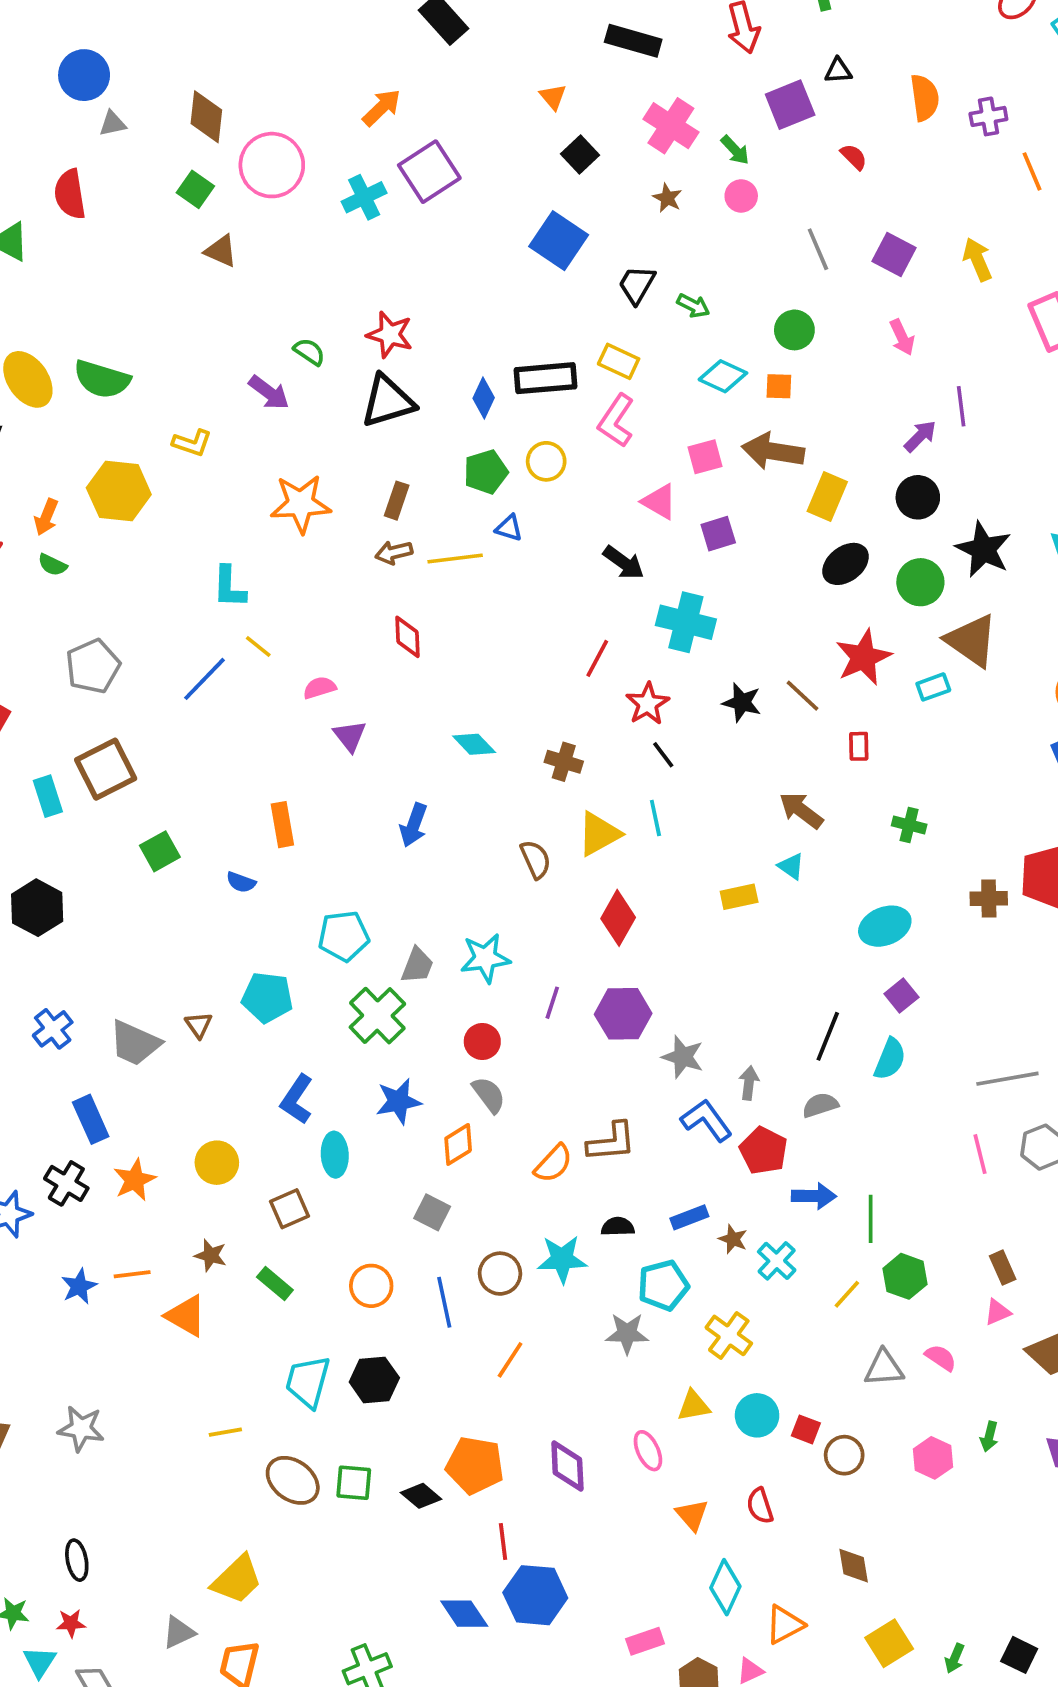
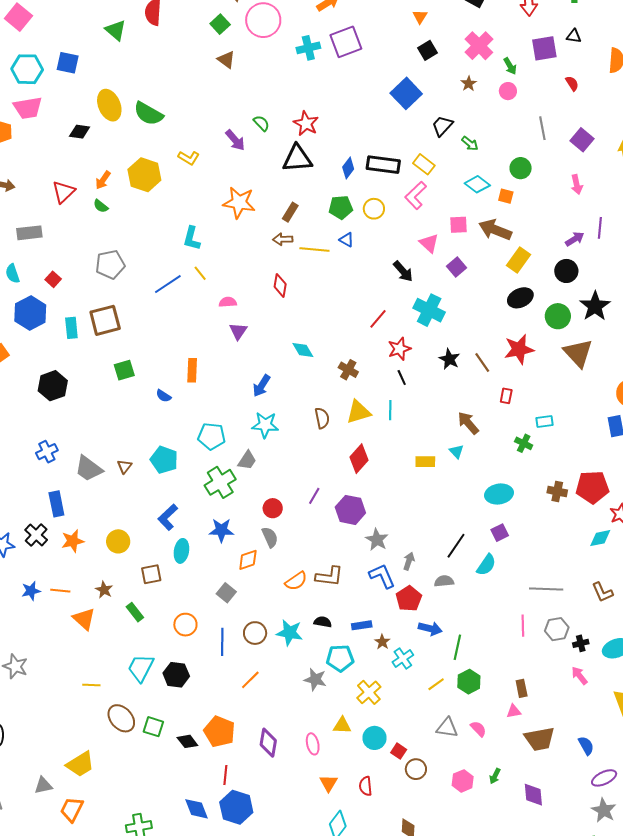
purple square: (718, 534) -> (457, 267), turned -36
cyan rectangle: (933, 687) -> (544, 421), moved
cyan star: (485, 958) -> (265, 425), moved

